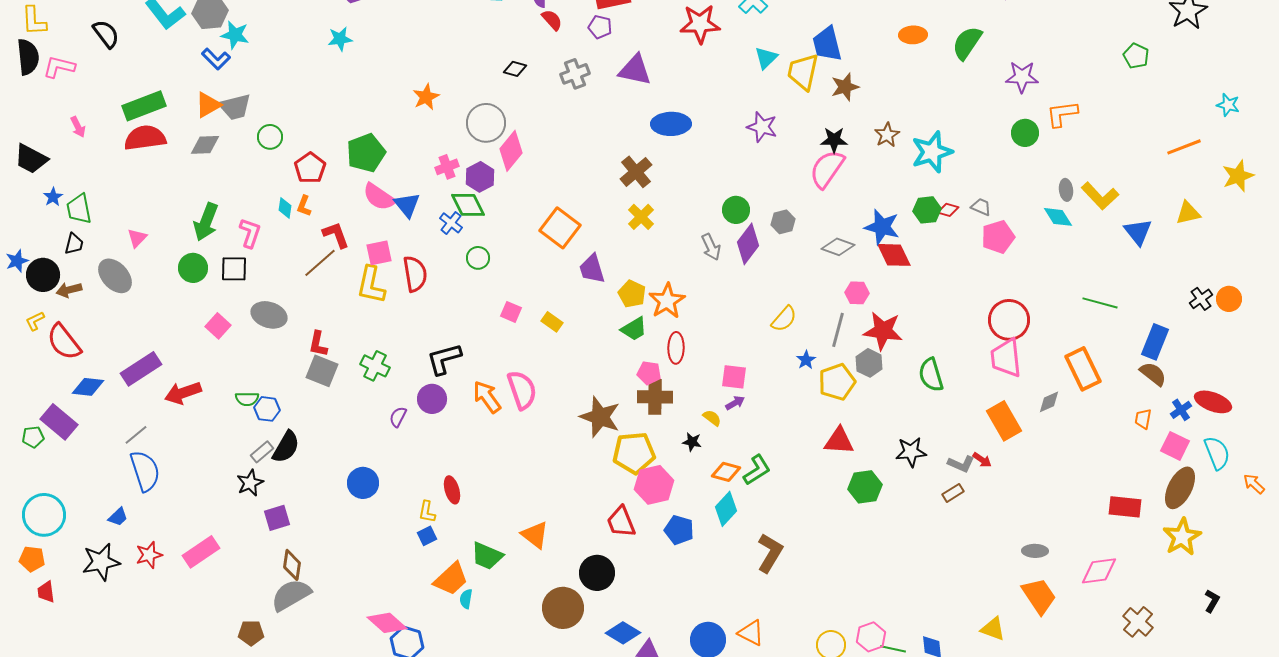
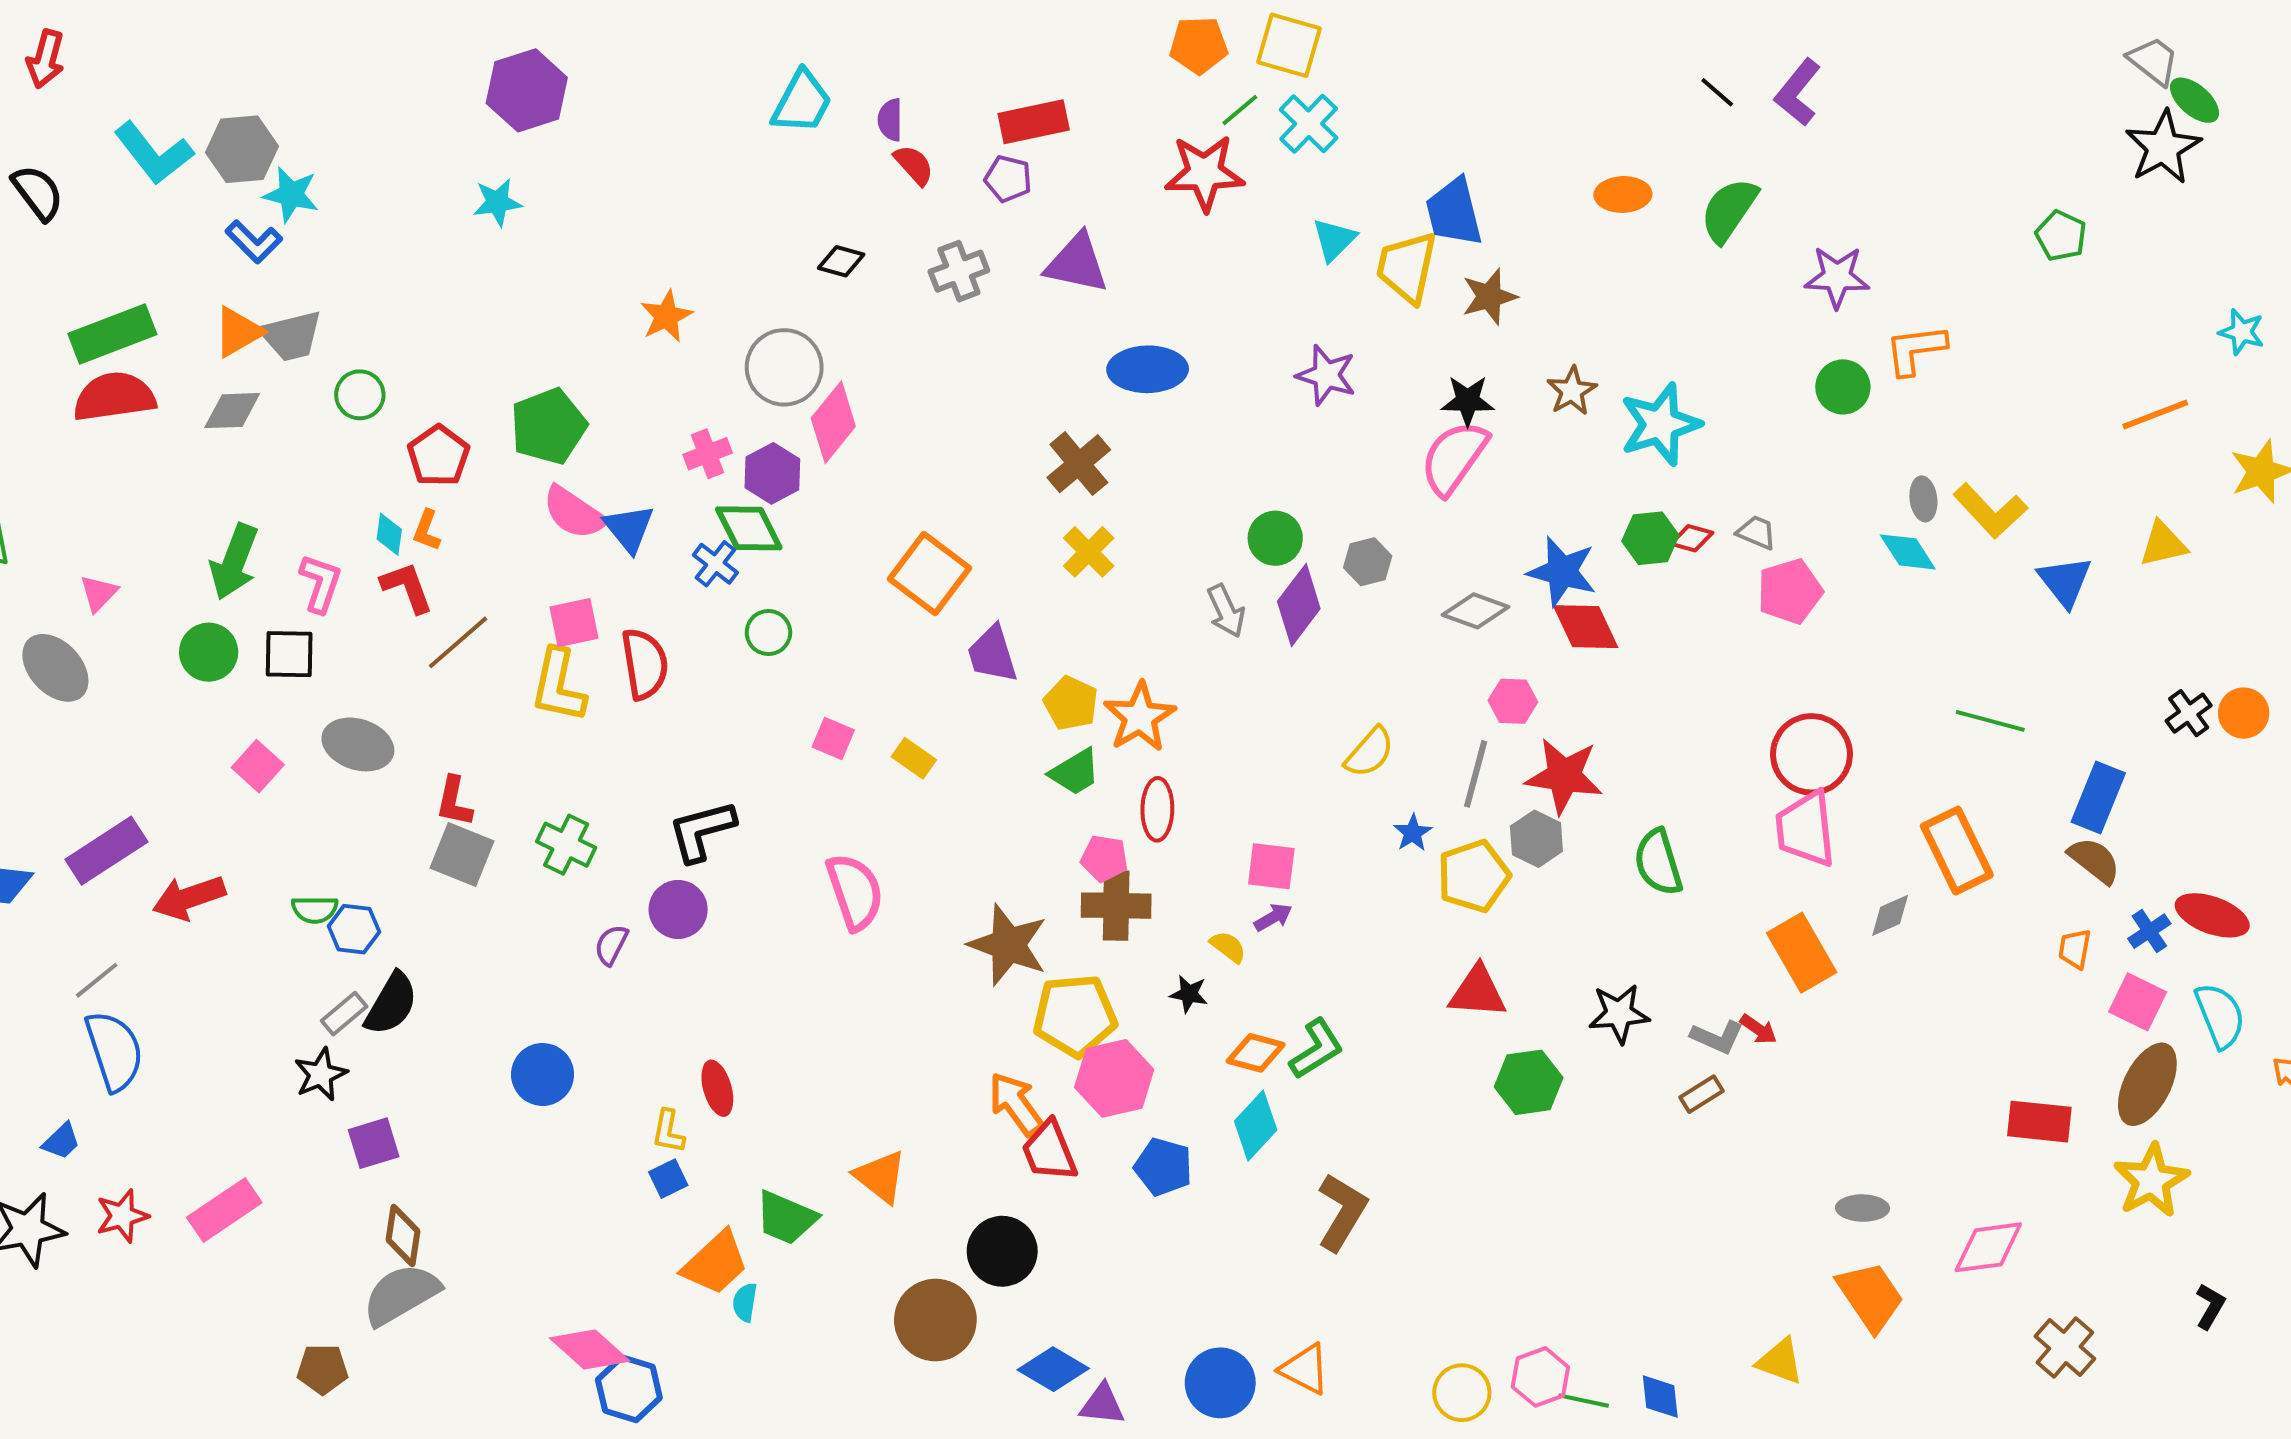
red L-shape: (336, 235) -> (407, 587), moved
orange arrow: (487, 397) -> (1016, 1104), moved

